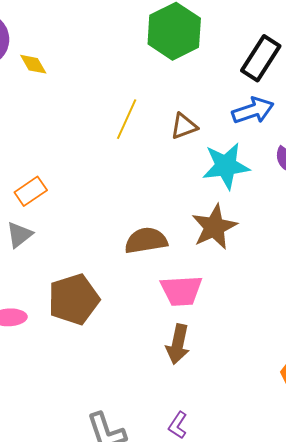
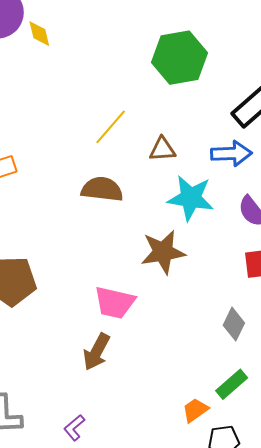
yellow diamond: (33, 64) -> (39, 34), moved
brown semicircle: (146, 241) -> (102, 189), moved

